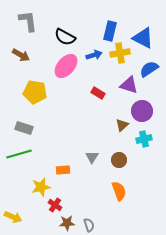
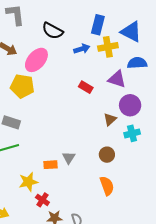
pink ellipse: (66, 66) -> (36, 60), moved
blue semicircle: (149, 69) -> (137, 63), turned 30
gray triangle: (92, 157) -> (69, 158), moved

